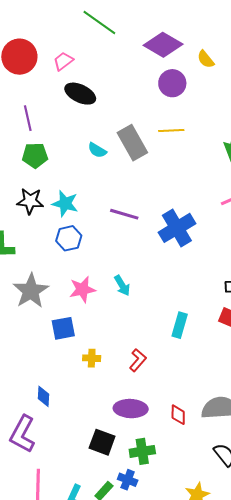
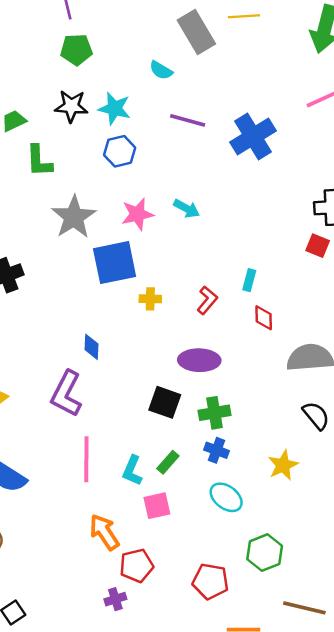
cyan semicircle: (97, 150) -> (161, 70), moved
cyan arrow: (122, 285) -> (186, 208), turned -30
cyan rectangle: (180, 325) -> (249, 280), moved, size x0.7
blue square: (63, 328) -> (115, 263), size x1.5
red diamond: (178, 415) -> (264, 318), moved
blue cross: (128, 480) -> (216, 450), moved

